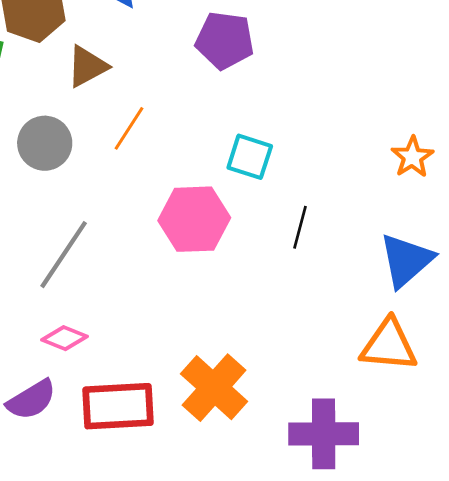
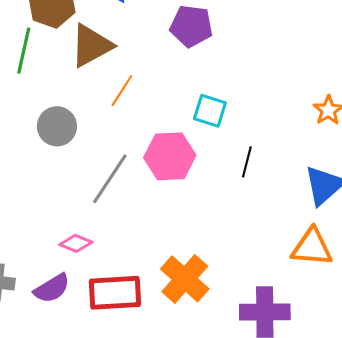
brown triangle: (87, 66) -> (91, 46), size x1.4
gray circle: (45, 143) -> (57, 126), moved
gray line: (64, 255) -> (110, 179), moved

